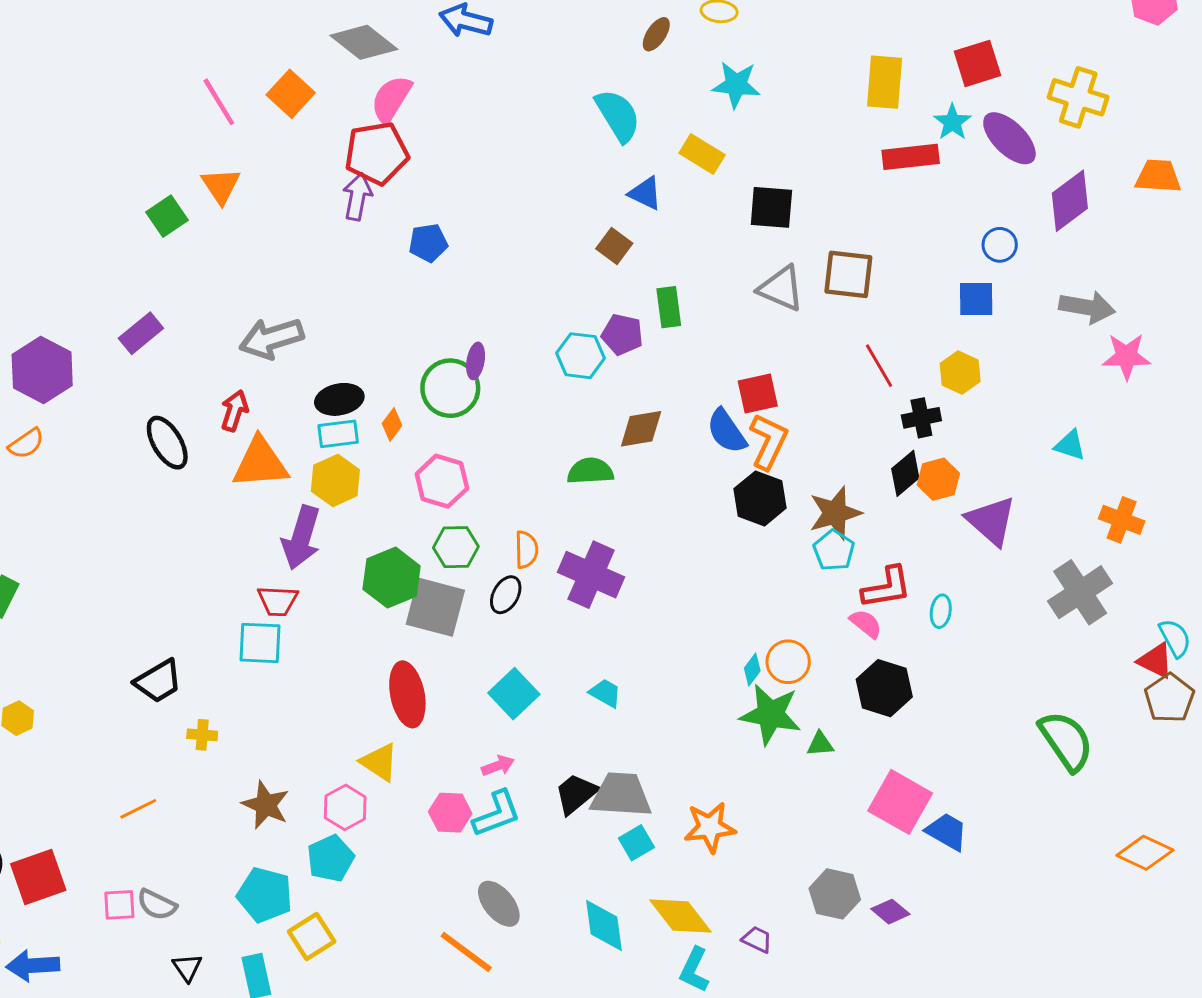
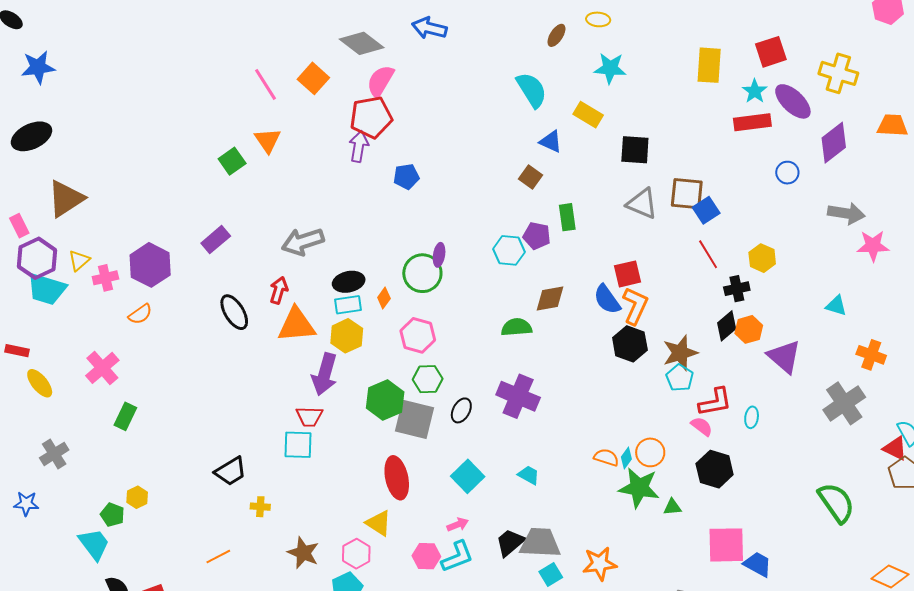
red rectangle: (911, 157) -> (752, 122), moved
blue square: (976, 299) -> (706, 210), moved, turned -32
orange semicircle: (526, 550) -> (606, 457), moved, turned -70
pink square: (900, 802) -> (726, 545), turned -30

